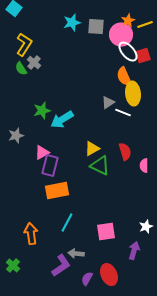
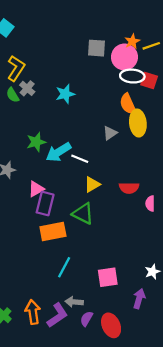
cyan star: (72, 23) -> (65, 94), moved
white ellipse: (128, 52) -> (132, 76), turned -45
red square: (143, 56) -> (149, 81), turned 35
white line: (123, 113) -> (80, 159), moved
red semicircle: (125, 152) -> (129, 188), turned 108
green triangle: (100, 166) -> (83, 214), moved
orange arrow: (31, 234) -> (33, 312), moved
purple semicircle: (87, 279) -> (86, 319), moved

